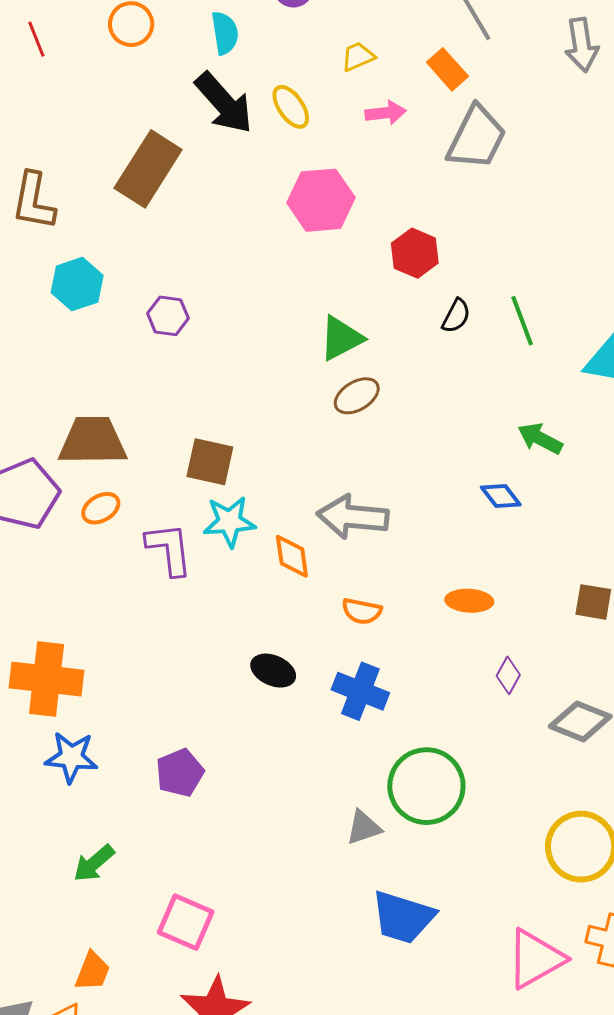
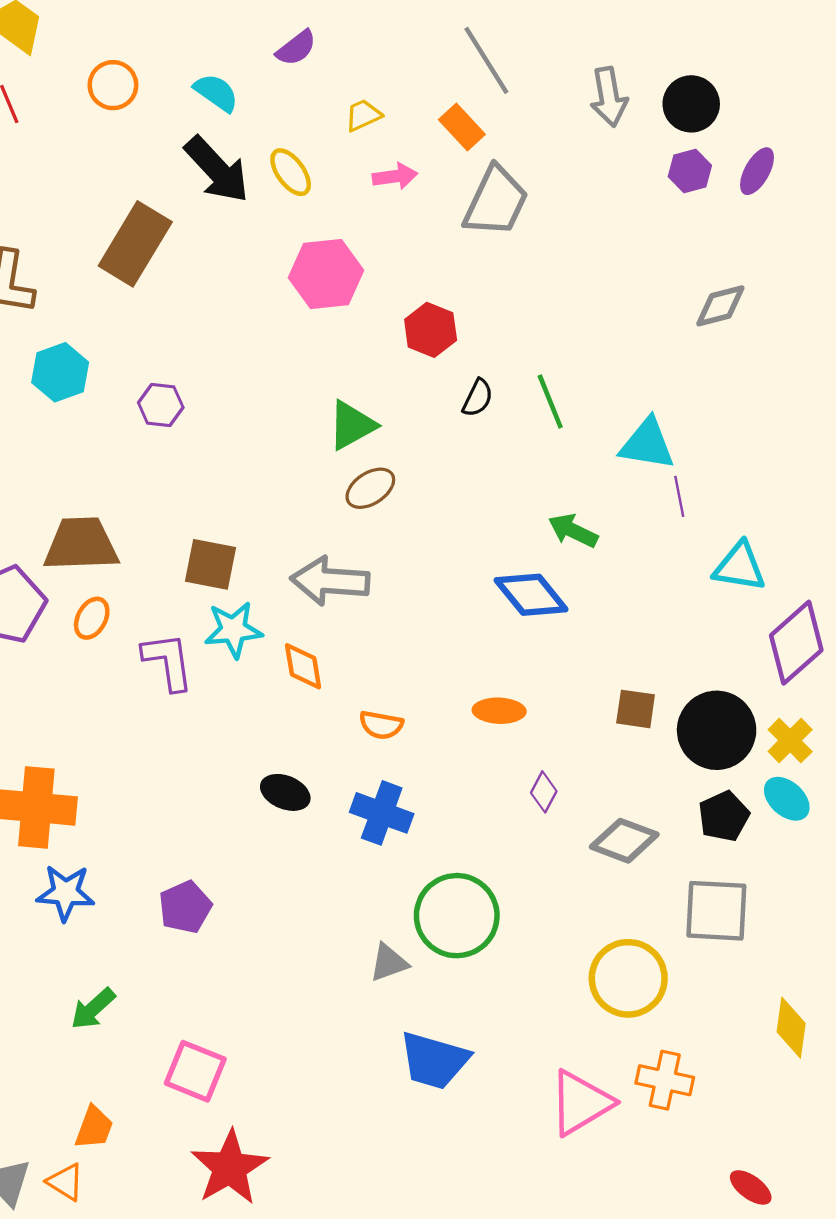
cyan semicircle: (225, 33) -> (216, 93), turned -45
blue diamond: (501, 496) -> (531, 595), size x1.6
orange ellipse: (101, 508) -> (92, 618), turned -30
gray arrow: (353, 517) -> (330, 581), moved

